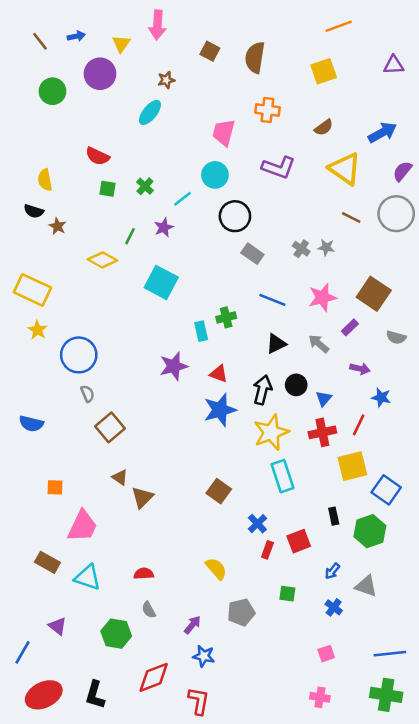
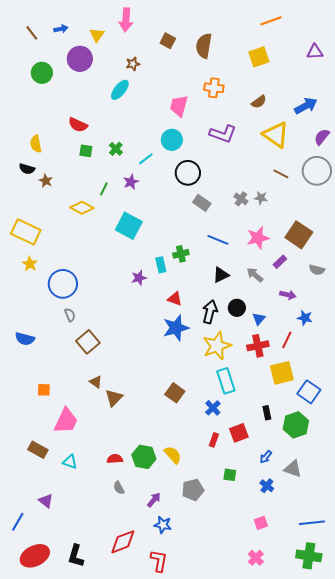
purple star: (174, 366) -> (139, 278), moved, size x0.7
blue cross: (257, 524) -> (213, 408), moved
cyan triangle: (87, 577) -> (70, 462), size x0.7
green hexagon: (116, 634) -> (144, 457), moved
pink cross: (320, 697) -> (256, 558), turned 35

